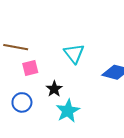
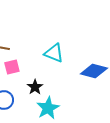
cyan triangle: (74, 53) -> (54, 53), turned -30

